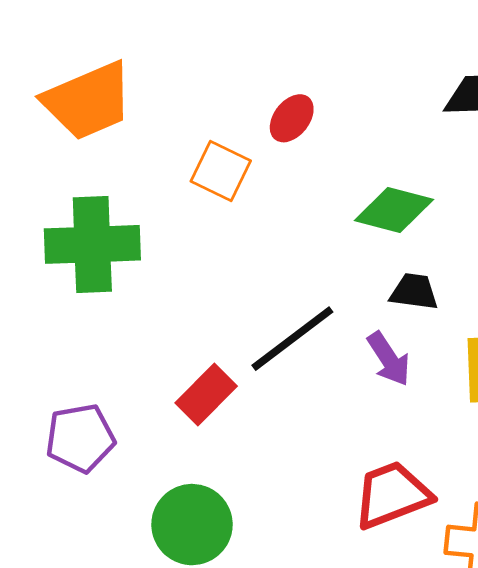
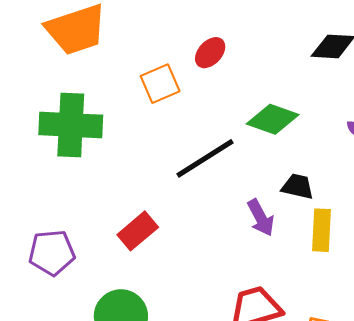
orange square: (221, 171) -> (160, 84), turned 36
black trapezoid: (414, 292) -> (298, 186), moved
black line: (292, 339) -> (205, 158), moved

